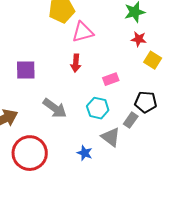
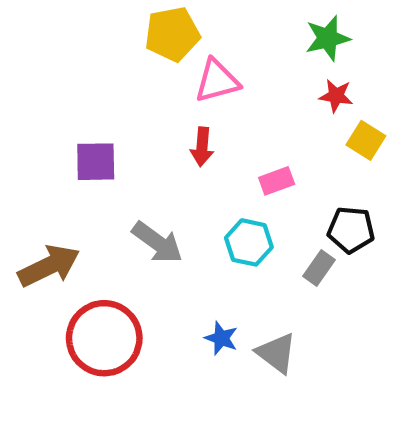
gray triangle: (111, 137) -> (277, 353), moved

